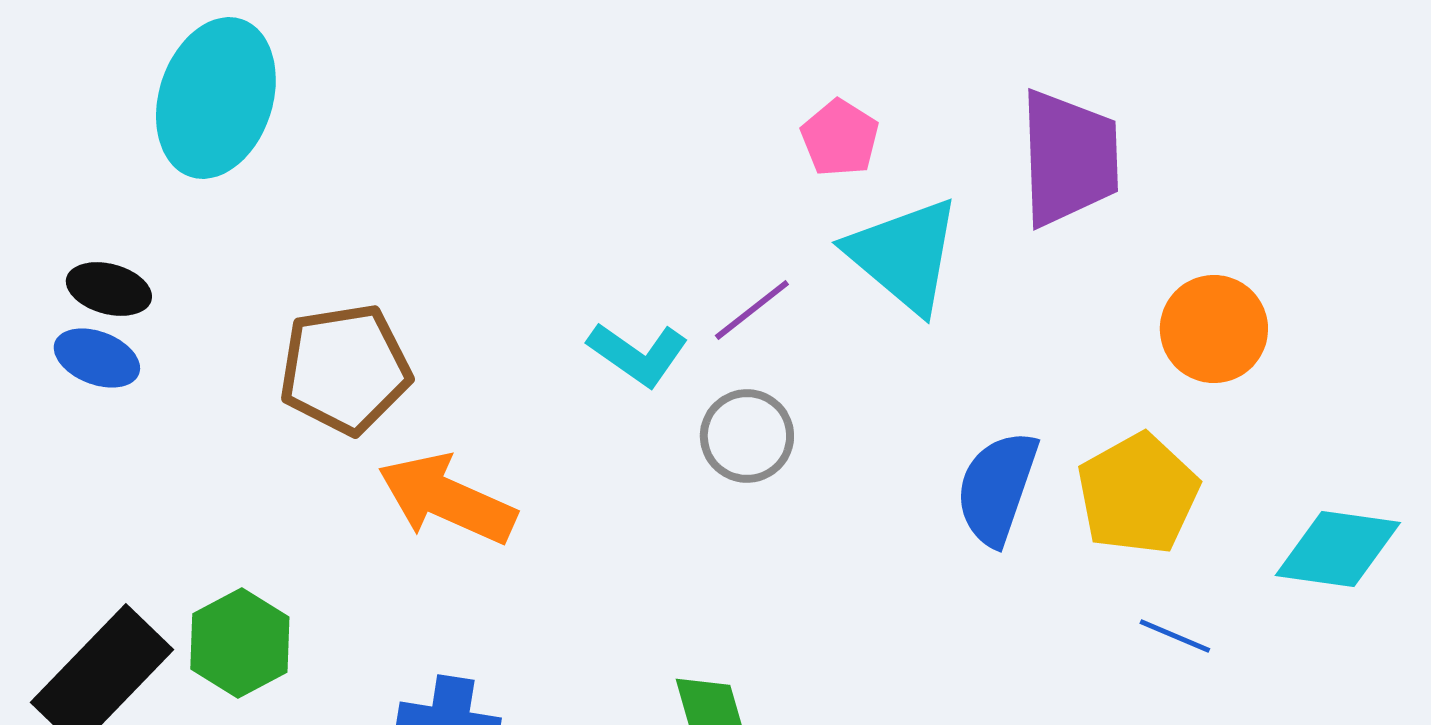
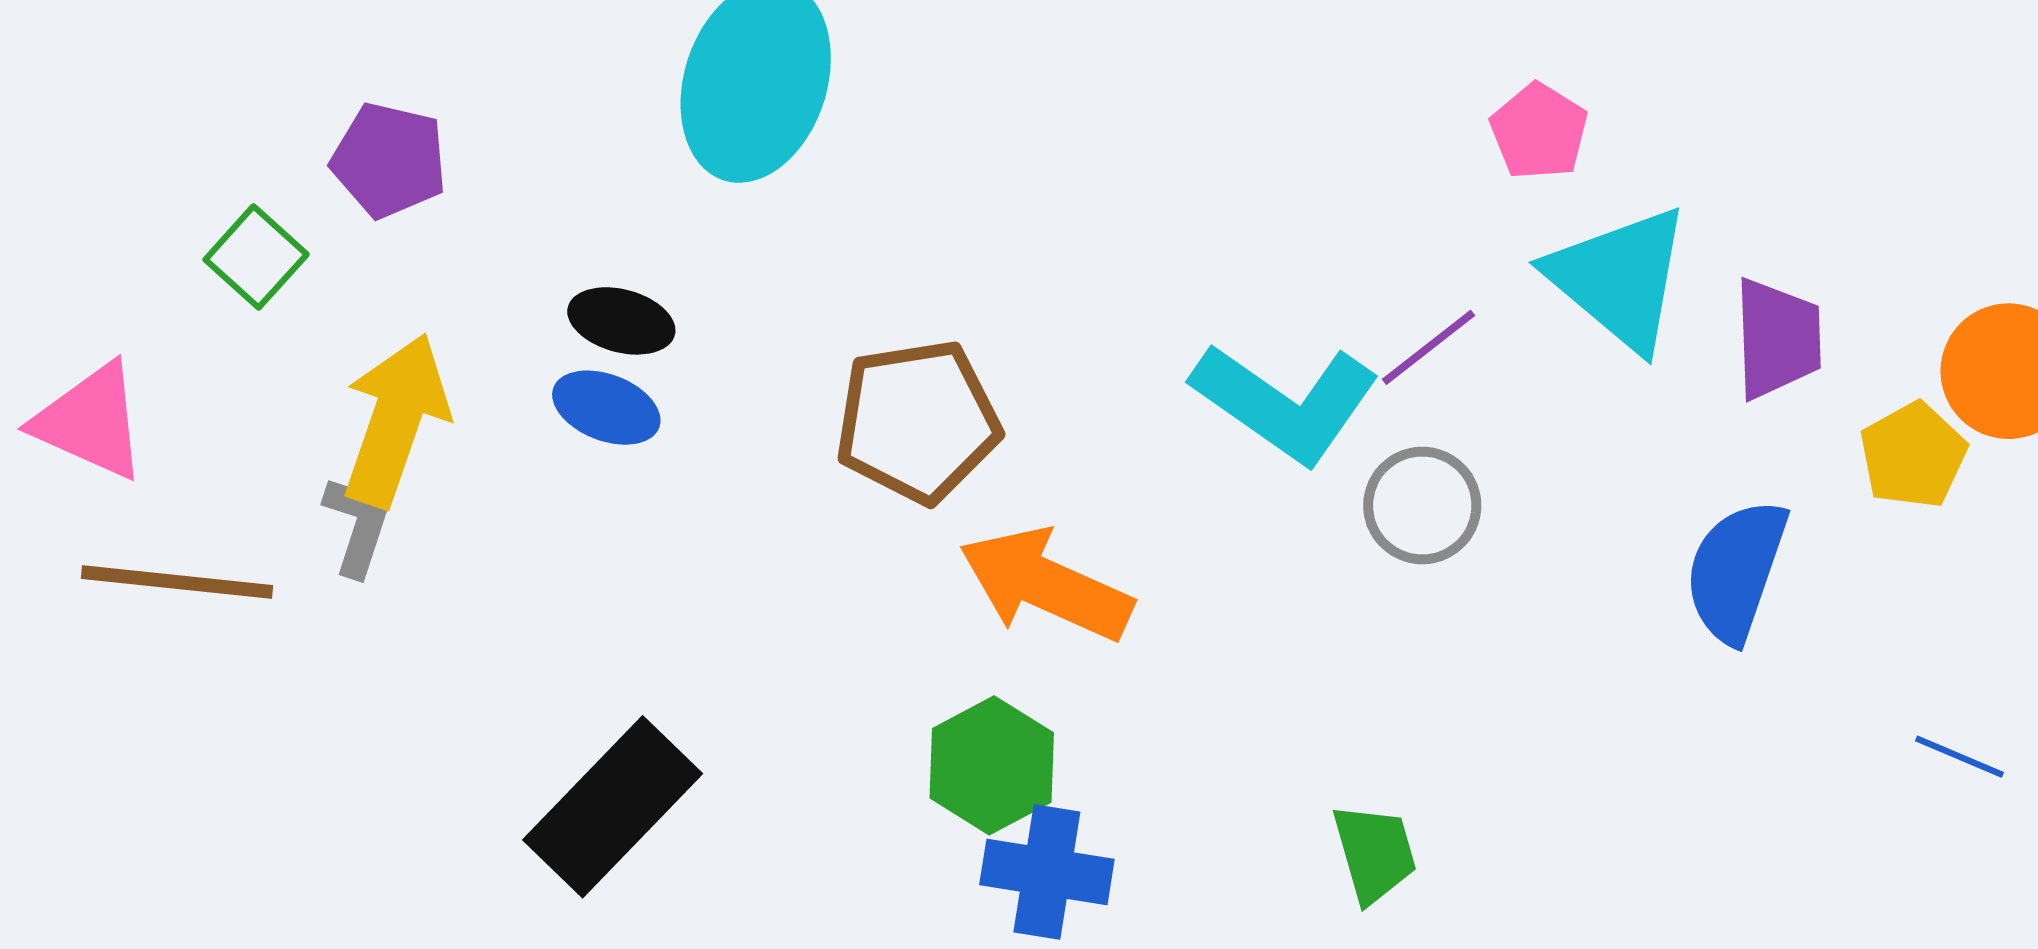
purple trapezoid: (1069, 158) -> (1778, 339), moved, size x0.7
cyan L-shape: (638, 354) -> (1285, 403), size x1.5
yellow pentagon: (1138, 494) -> (1913, 455), moved, size x0.7
green hexagon: (240, 643) -> (992, 765), moved

